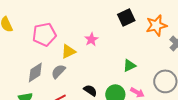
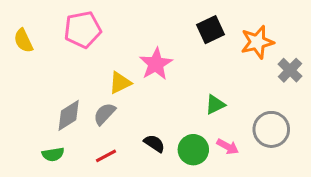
pink pentagon: (44, 34) -> (83, 30), moved
pink star: (91, 39) -> (156, 64), size x1.5

